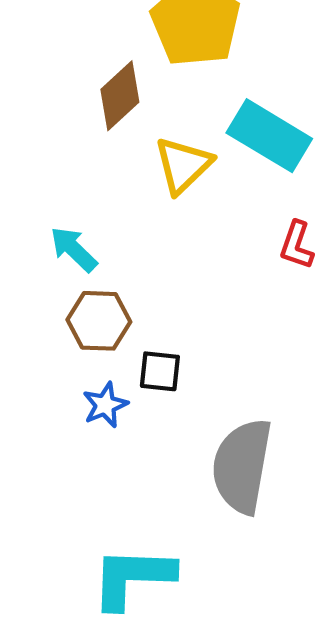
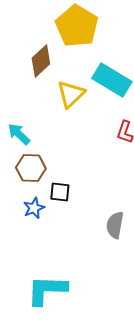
gray semicircle: (242, 466) -> (115, 225), moved, size x0.6

